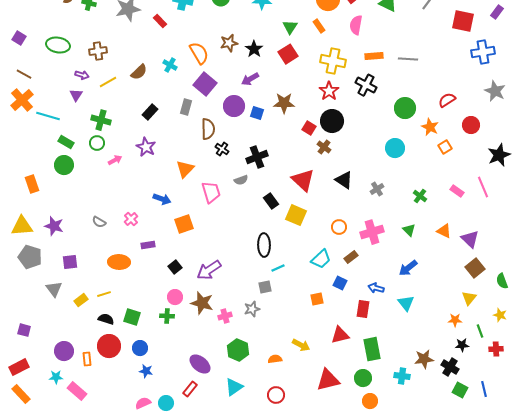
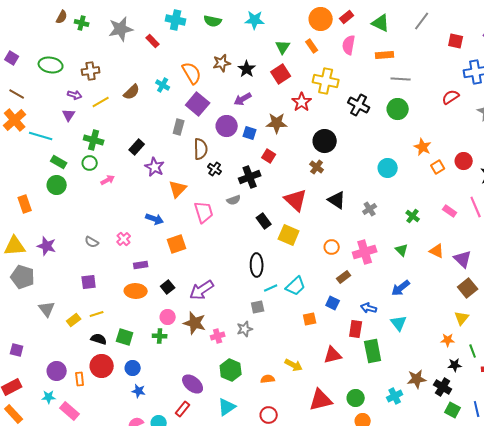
red square: (463, 21) -> (456, 41), size x0.7
orange rectangle: (374, 56) -> (385, 55), moved
red star: (329, 91) -> (302, 102), moved
red semicircle: (447, 100) -> (451, 97), moved
green circle: (405, 108) -> (398, 109), moved
black rectangle: (150, 112) -> (137, 147), moved
red circle: (471, 125) -> (464, 161), moved
red square: (309, 128) -> (269, 156), moved
purple star: (146, 147) -> (155, 167), moved
cyan trapezoid: (321, 259) -> (296, 286), moved
purple square: (70, 262) -> (89, 282), moved
orange ellipse: (119, 262) -> (136, 291), moved
green rectangle: (372, 349) -> (373, 351), moved
cyan cross: (402, 376) -> (395, 396), turned -35

